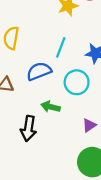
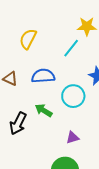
cyan line: (61, 47) -> (71, 48), moved

